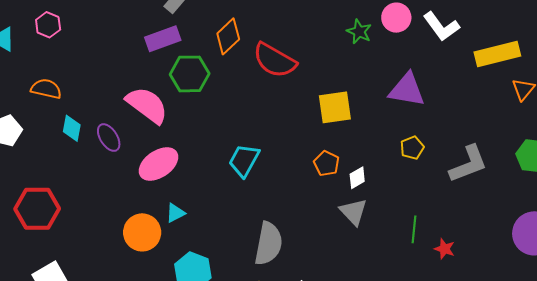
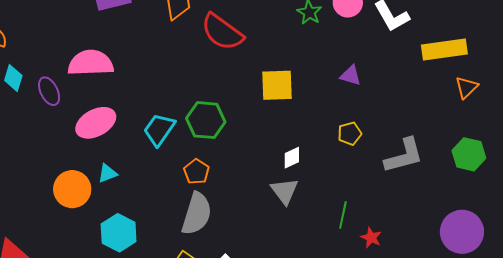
green hexagon: (190, 74) -> (206, 120), moved
purple triangle: (407, 90) -> (351, 75), size x0.6
pink semicircle: (147, 105) -> (91, 63), turned -45
cyan trapezoid: (244, 160) -> (159, 130), moved
orange pentagon: (327, 163) -> (196, 172), moved

